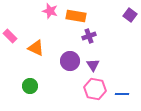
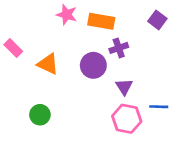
purple square: (130, 15) -> (157, 20), moved
purple circle: (70, 61) -> (93, 65), moved
blue line: (122, 94) -> (159, 107), moved

